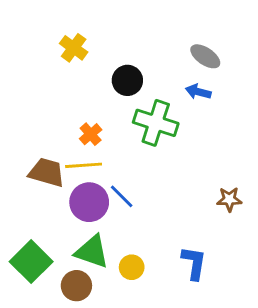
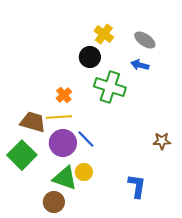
yellow cross: (74, 48) -> (104, 34), moved
green square: (31, 262) -> (22, 155), moved
yellow circle: (132, 267) -> (84, 172), moved

